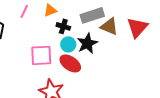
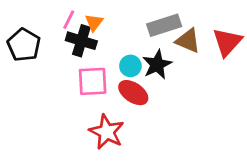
orange triangle: (50, 10) -> (94, 22), moved, turned -32
black cross: (63, 26) -> (81, 41), moved, size x1.5

